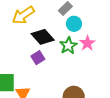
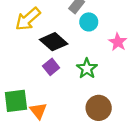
pink star: (87, 43) -> (118, 42), moved
green star: (68, 46) -> (87, 69), moved

